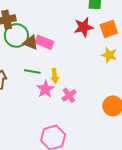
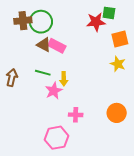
red star: (84, 27) -> (96, 22), moved
green circle: (16, 35) -> (41, 22), moved
pink cross: (69, 95) -> (76, 115), moved, turned 32

